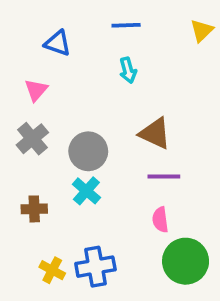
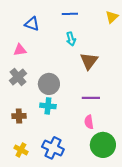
pink triangle: (36, 90) -> (20, 50), turned 40
brown triangle: (155, 133) -> (89, 61), moved, turned 42
cyan cross: (86, 191) -> (48, 106), turned -35
blue cross: (95, 267) -> (53, 148), turned 35
yellow cross: (52, 270) -> (21, 150), moved

